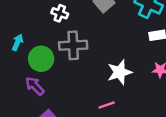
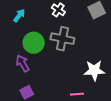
cyan arrow: (18, 42) -> (19, 15), moved

